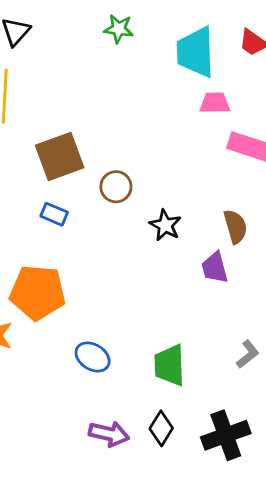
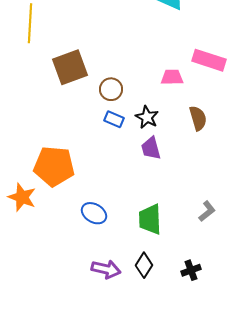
pink trapezoid: (215, 103) -> (172, 77), moved
blue rectangle: (54, 214) -> (114, 119), moved
purple trapezoid: (215, 268) -> (151, 148), moved
black cross: (226, 435) -> (191, 270), size x0.6

